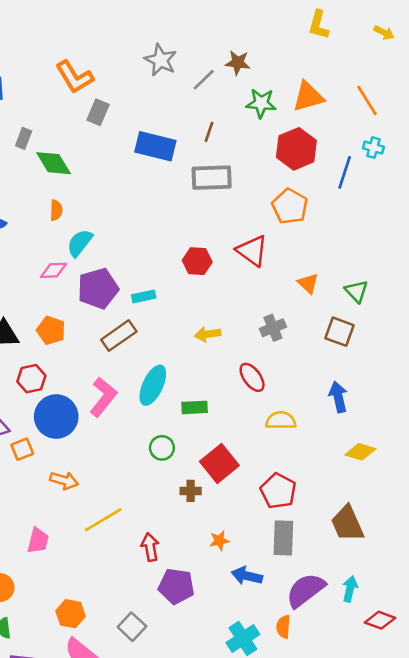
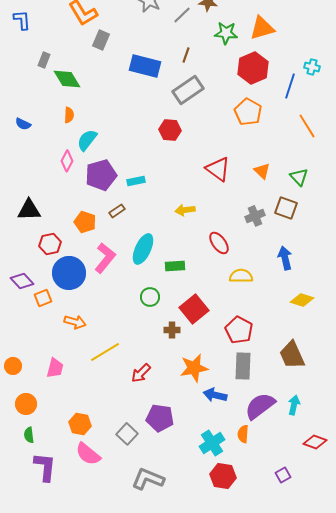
orange line: (367, 101) -> (307, 126), moved
gray rectangle: (212, 178) -> (188, 90), turned -32
red triangle: (252, 251) -> (218, 169), moved
red hexagon: (197, 261) -> (170, 130), moved
pink diamond: (54, 270) -> (67, 161), turned -60
gray cross: (273, 328) -> (255, 216), moved
orange pentagon: (51, 330) -> (85, 222), moved
brown rectangle: (119, 336) -> (117, 211), size x0.6
orange star: (219, 541) -> (194, 368), size x1.8
red arrow: (150, 547) -> (141, 373), turned -125
purple pentagon: (176, 586) -> (160, 418), moved
red diamond: (380, 620) -> (315, 442), moved

